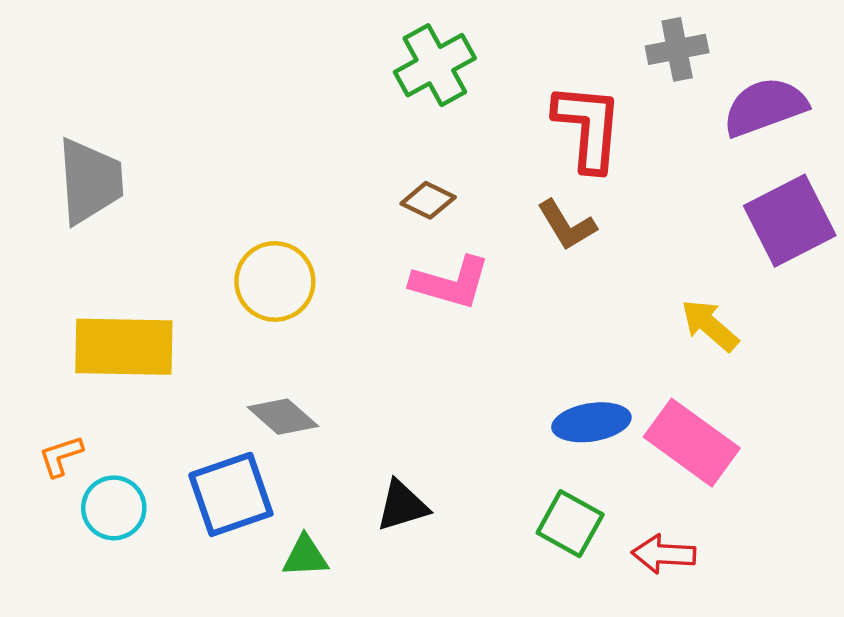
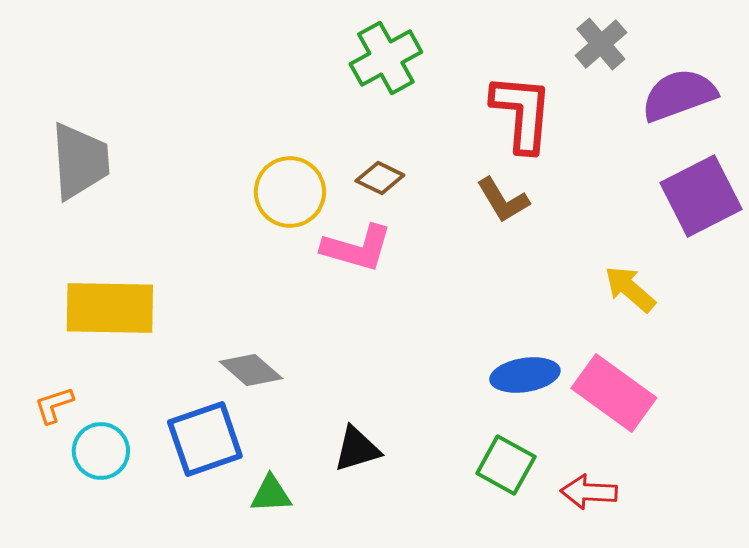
gray cross: (677, 49) -> (601, 44), turned -30
yellow circle: (275, 281) -> (290, 192), moved
pink L-shape: (451, 283) -> (357, 248), moved

